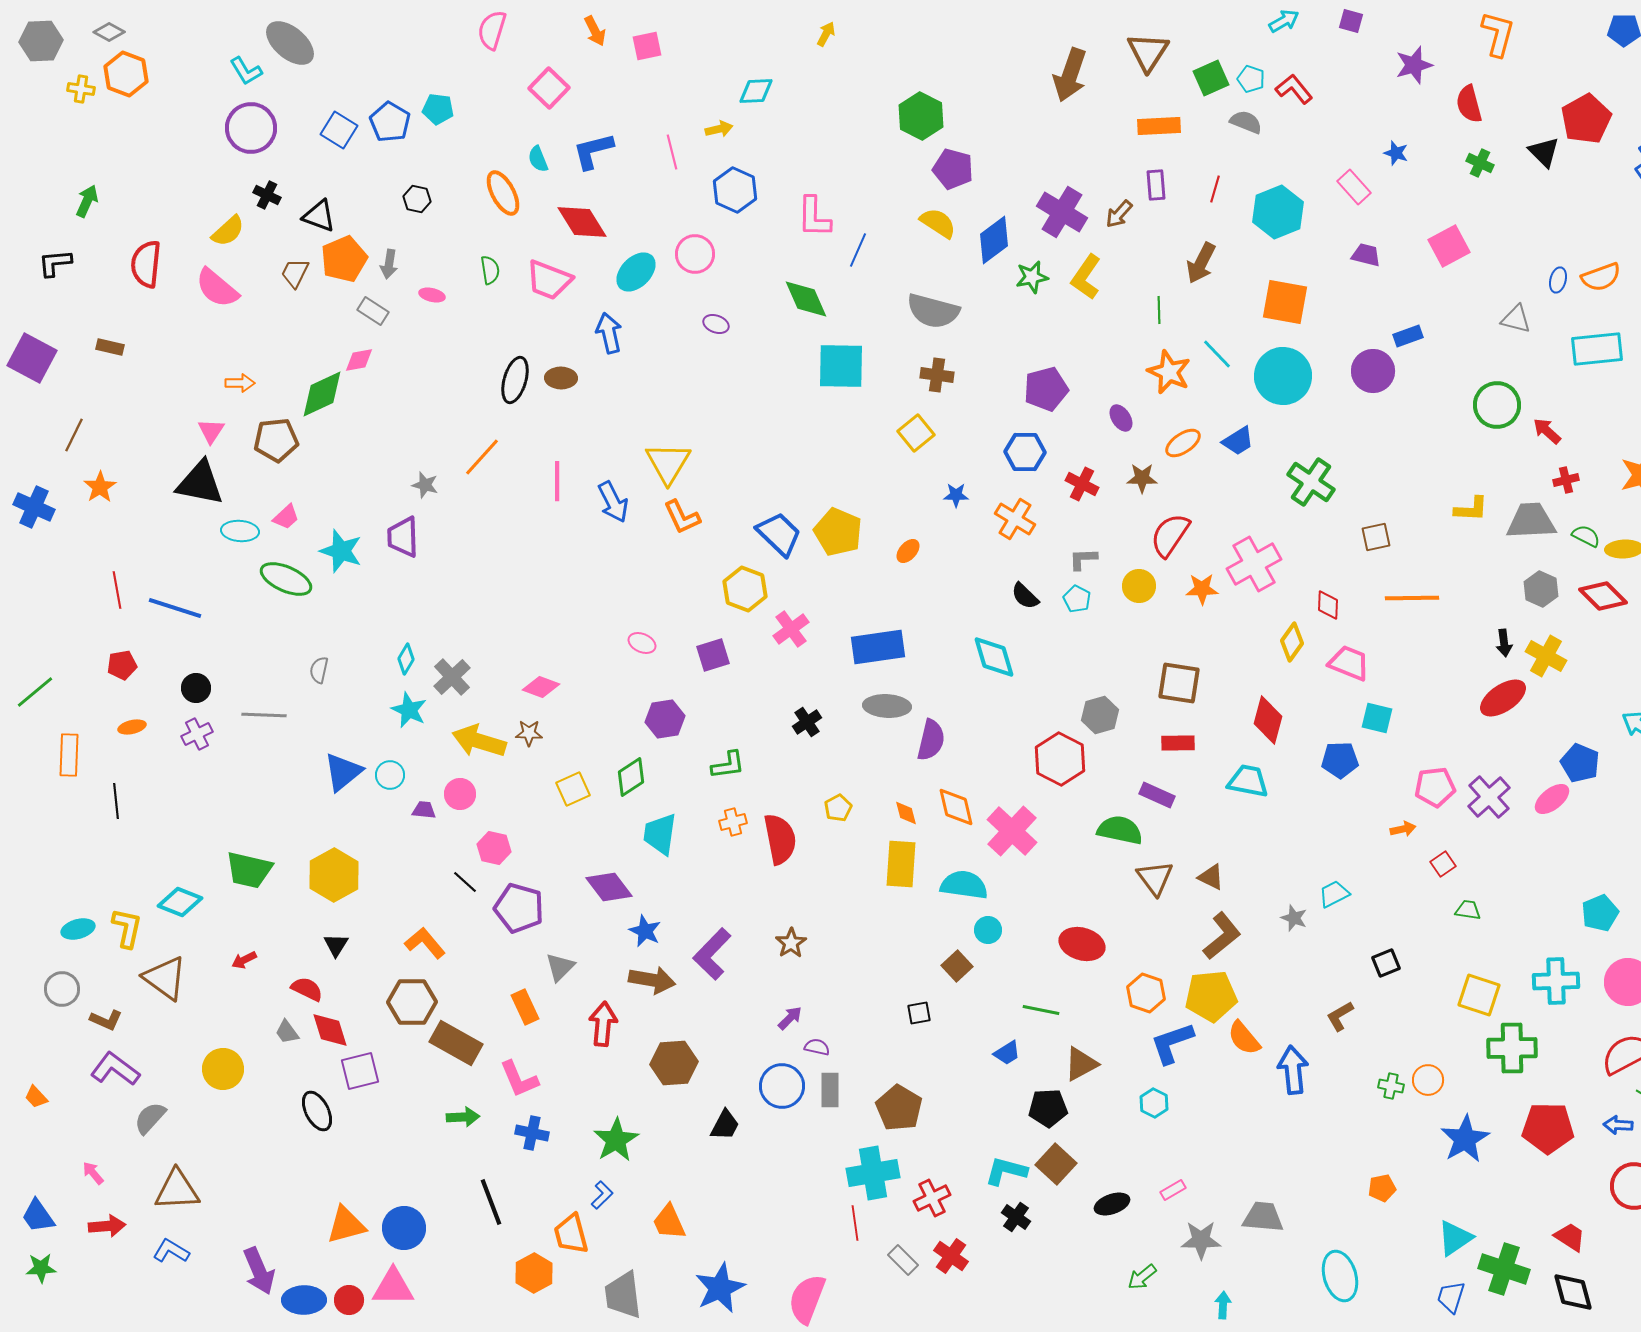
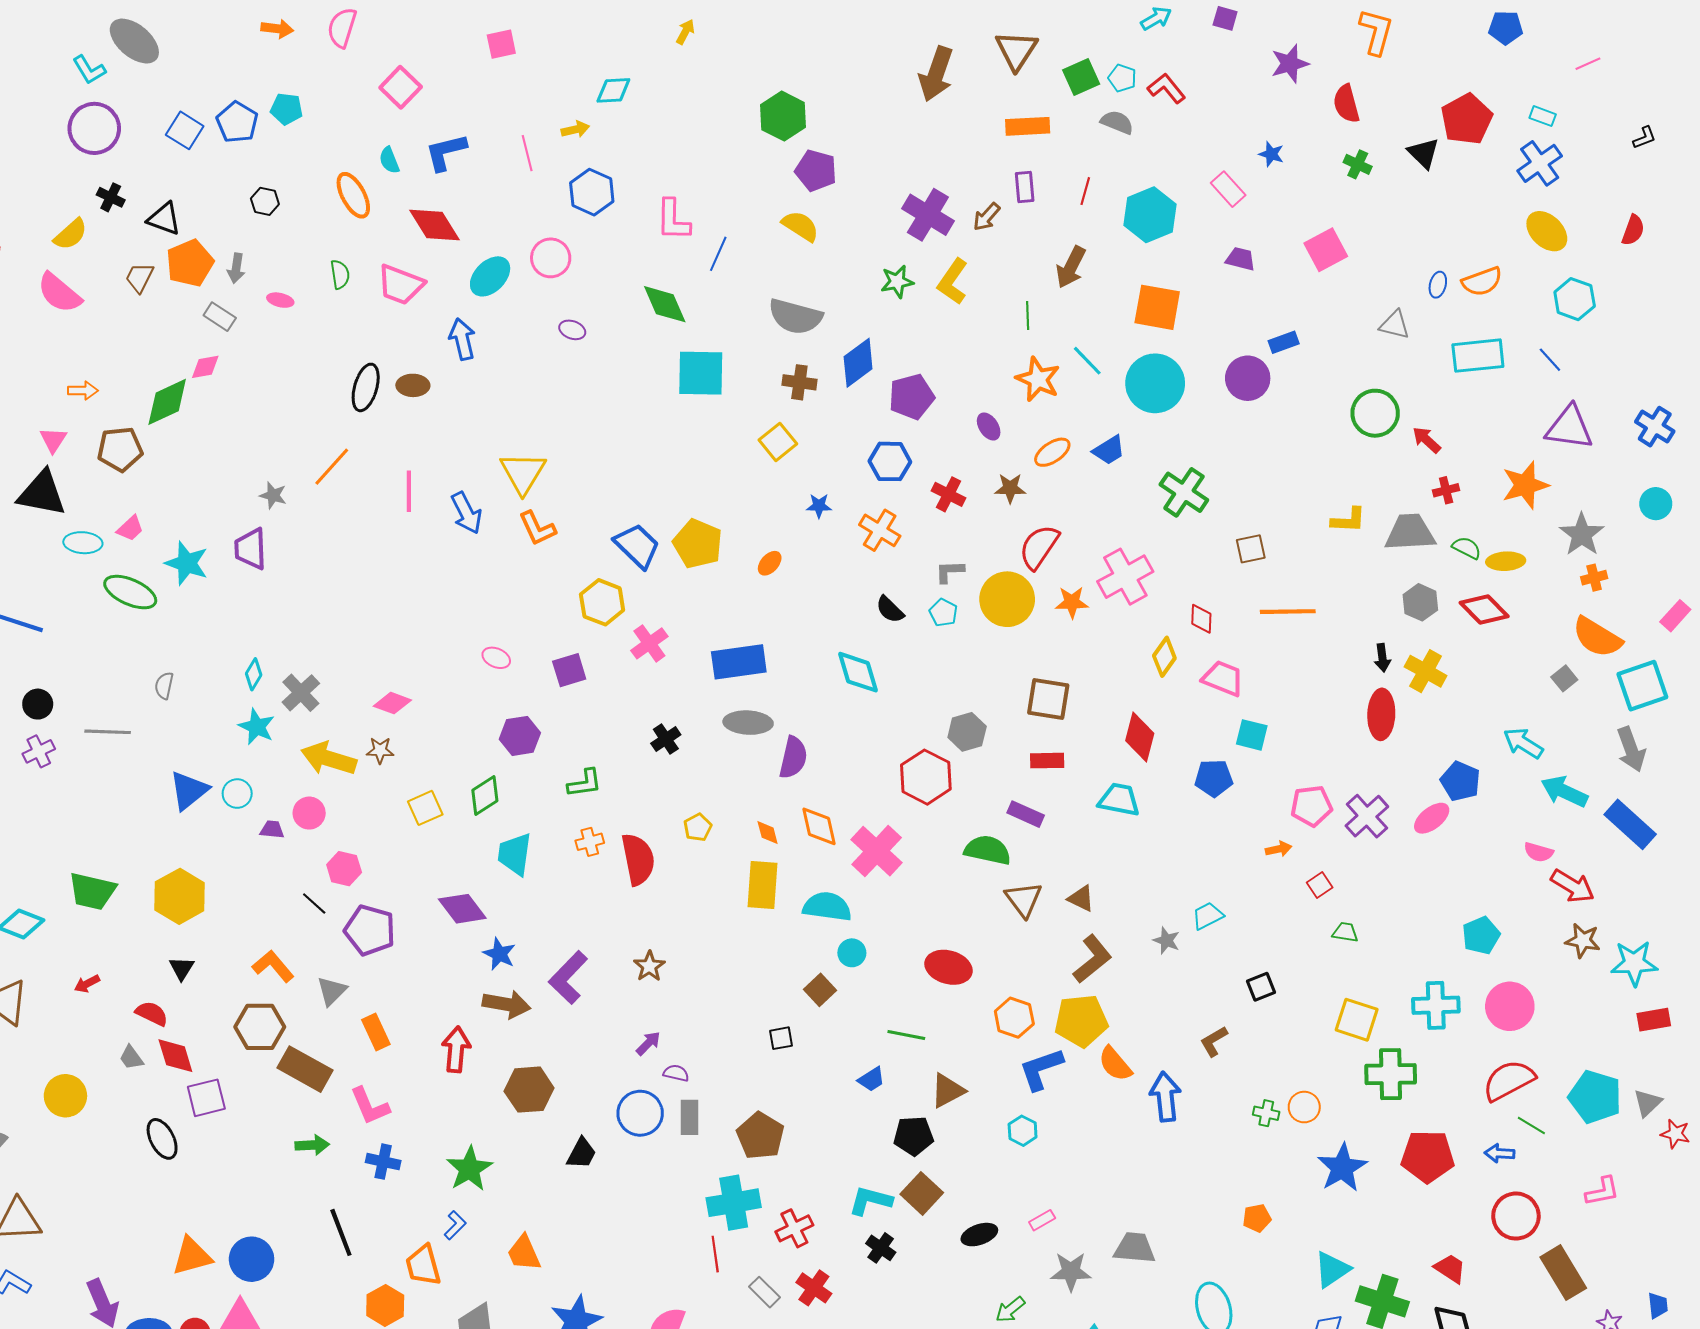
orange arrow: (595, 31) -> (277, 29), moved, turned -56
blue diamond: (994, 240) -> (858, 363), moved
yellow circle: (1139, 586) -> (1007, 599), size x1.6
red ellipse: (1503, 698) -> (1381, 714), turned -54
gray triangle: (560, 967) -> (332, 991), moved

